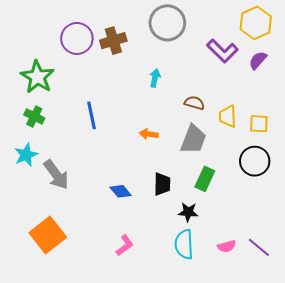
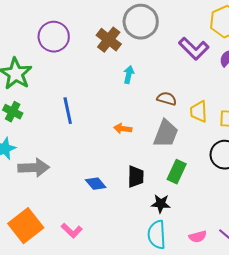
brown cross: (113, 41) -> (109, 40), moved, turned -35
gray arrow: (56, 175) -> (34, 168), turned -56
pink L-shape: (125, 245) -> (72, 231), moved, turned 80

